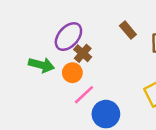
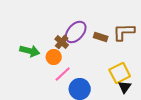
brown rectangle: (128, 30) -> (101, 37), moved, turned -32
purple ellipse: (68, 37) -> (76, 32), moved

